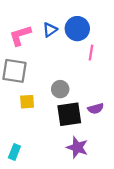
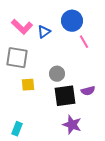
blue triangle: (50, 30) -> (44, 32), moved
pink L-shape: (20, 35) -> (22, 27), turned -120
pink line: (91, 53) -> (84, 42), turned -40

